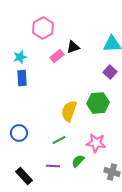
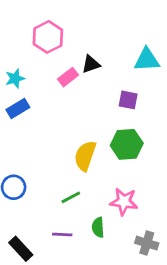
purple square: (110, 72) -> (128, 100), moved, turned -32
blue rectangle: (22, 78) -> (18, 109), turned 63
green semicircle: (78, 161) -> (98, 227), turned -48

